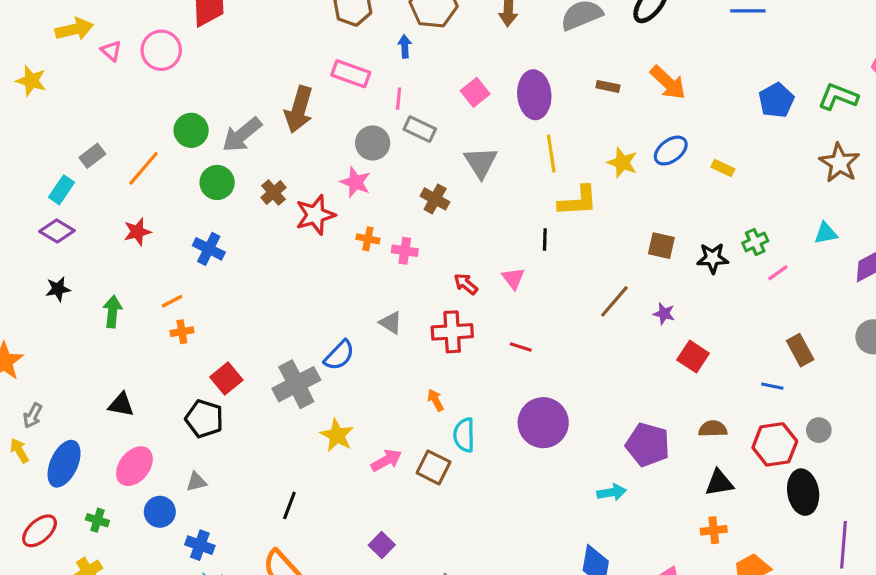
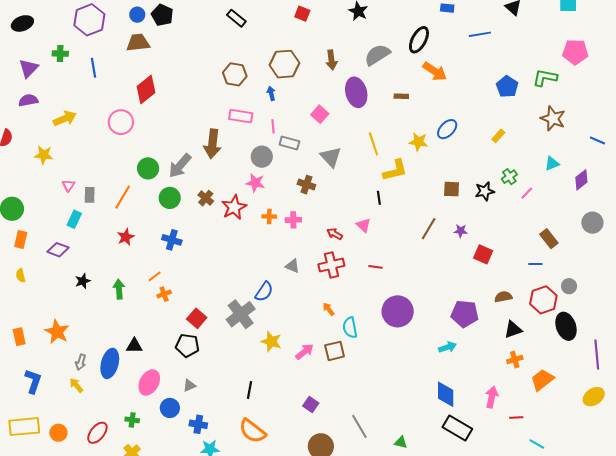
pink triangle: (111, 51) -> (68, 185), moved, turned 32
orange arrow: (668, 83) -> (435, 71), moved
purple ellipse: (534, 95) -> (356, 92), moved
gray rectangle: (92, 156) -> (90, 195), turned -42
yellow rectangle: (723, 168) -> (498, 136), moved, turned -64
purple diamond: (57, 231) -> (58, 250), moved
blue ellipse: (64, 464) -> (110, 363), moved
brown square: (434, 467) -> (335, 351), turned -30

